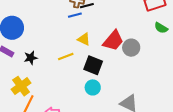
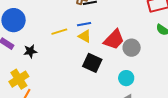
blue line: (75, 15) -> (84, 24), moved
yellow line: (66, 56) -> (59, 32), moved
cyan circle: (93, 87) -> (126, 78), moved

